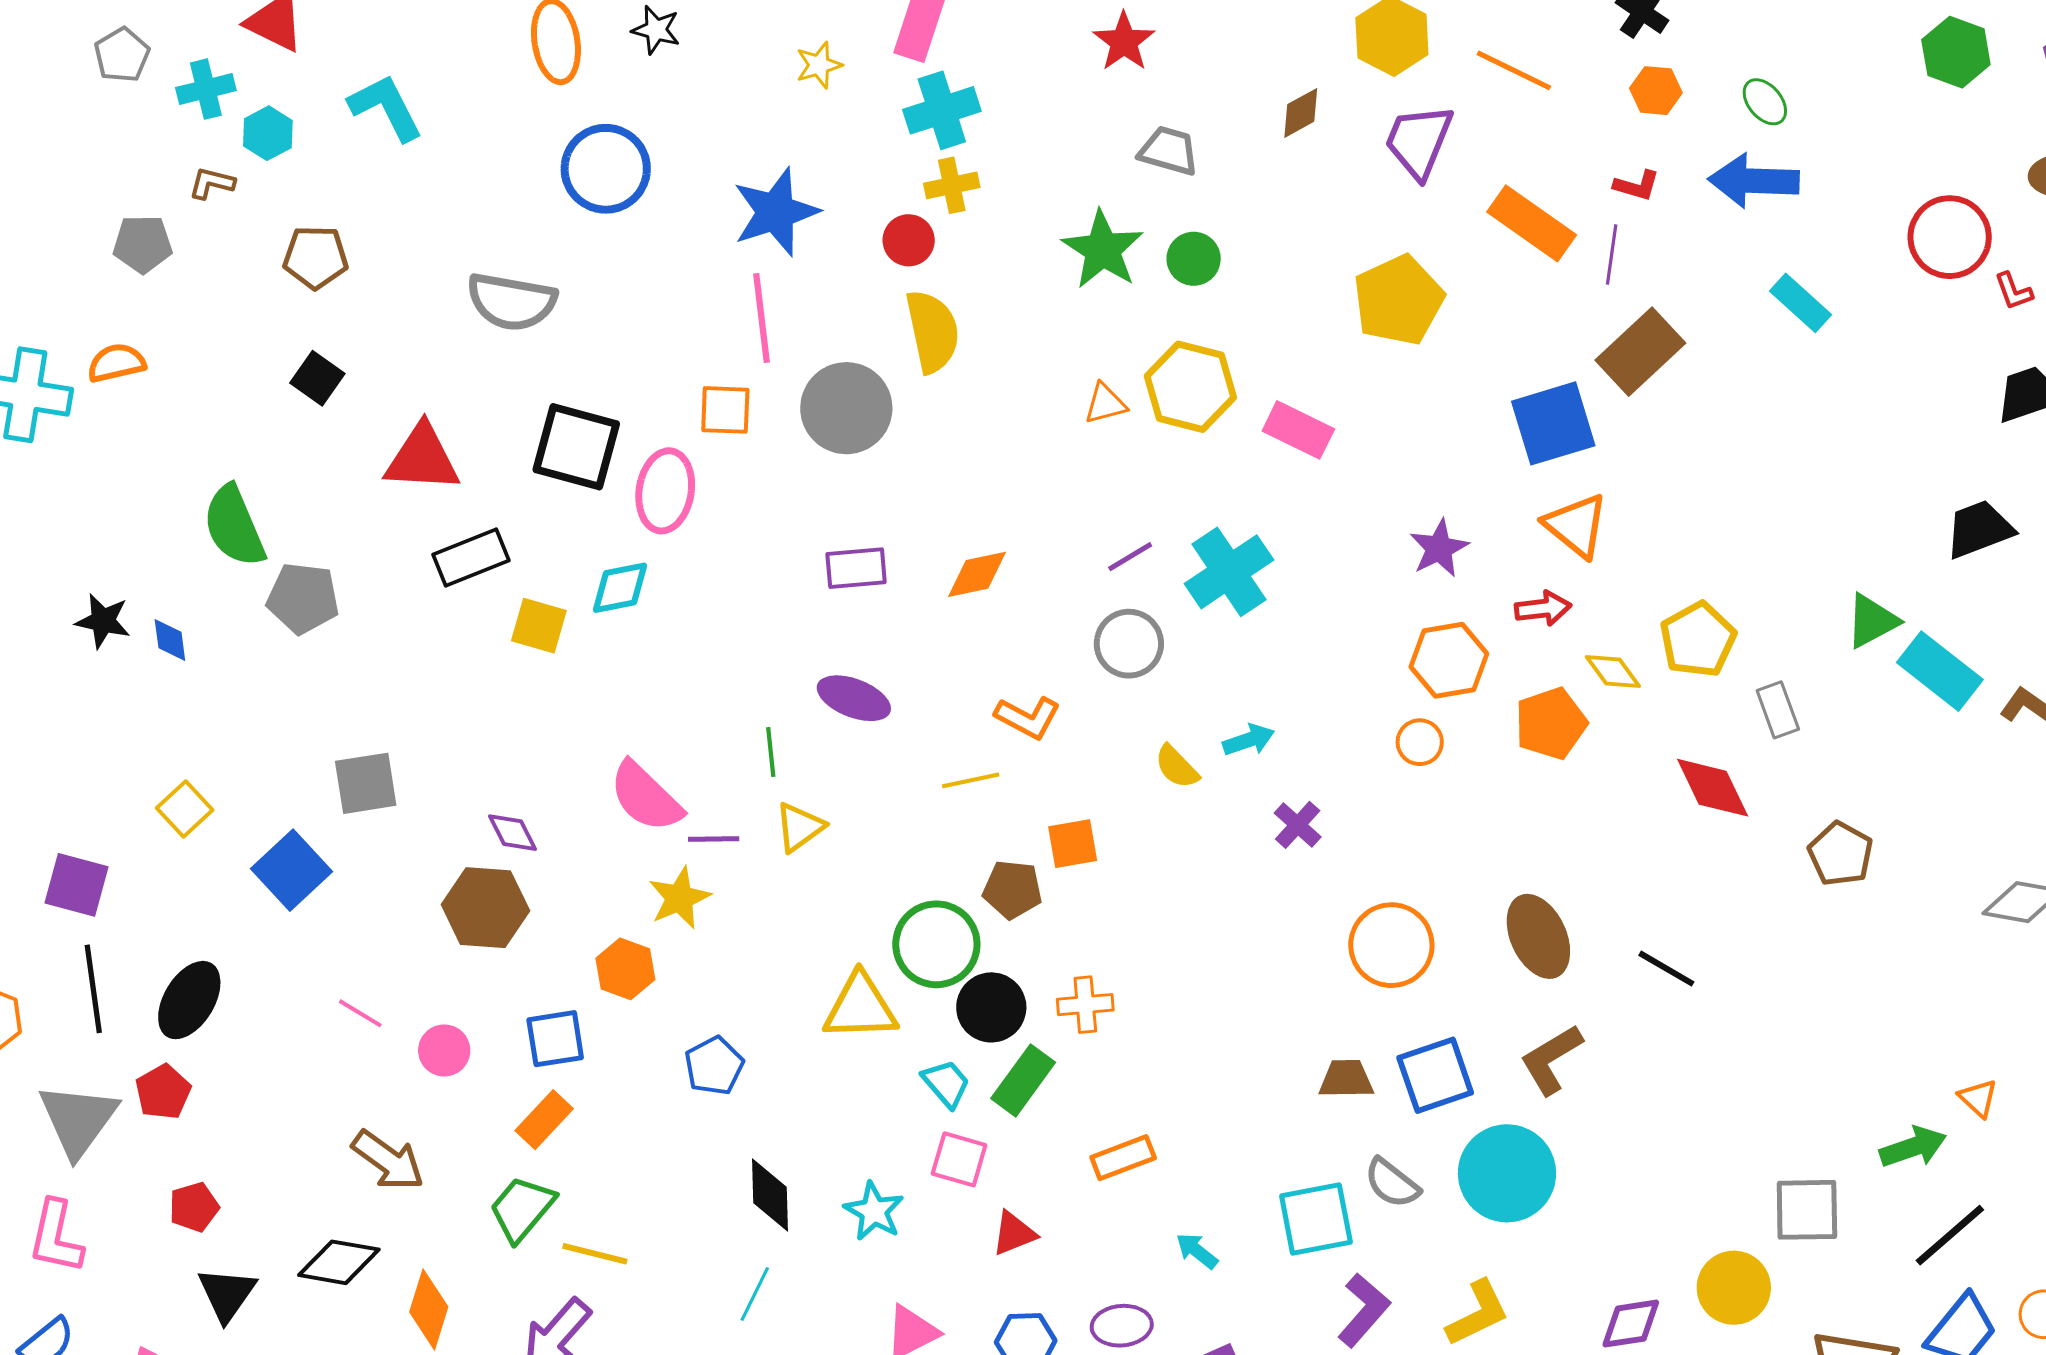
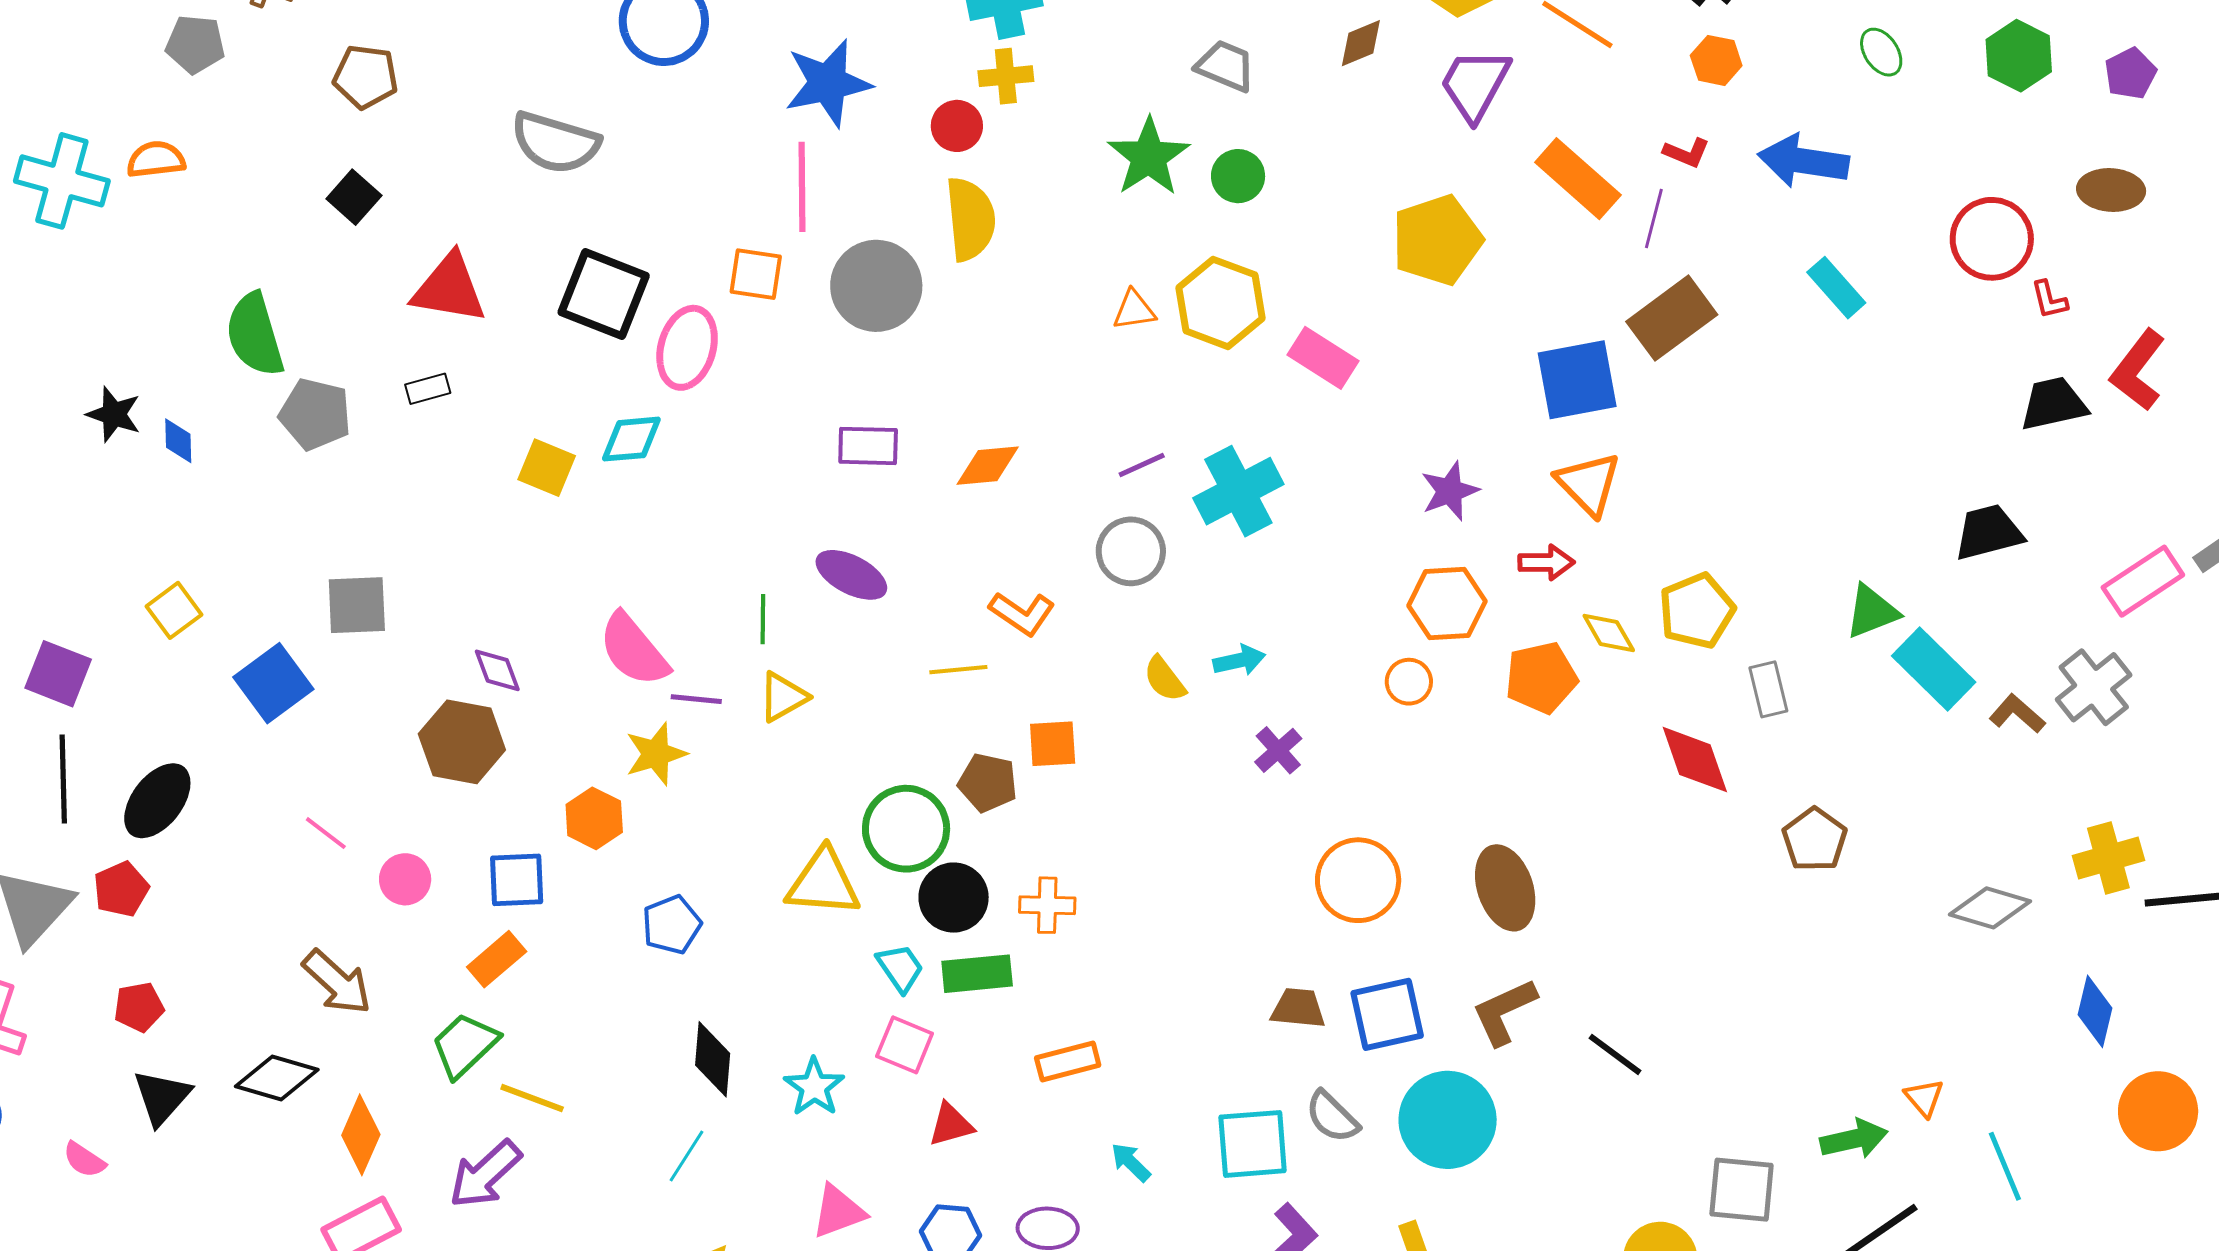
green ellipse: (1765, 102) -> (1881, 52), moved
black rectangle: (471, 558) -> (428, 389), moved, size x0.6
black line: (1666, 969) -> (1615, 1054), moved
green rectangle: (1023, 1080) -> (977, 974), turned 42

